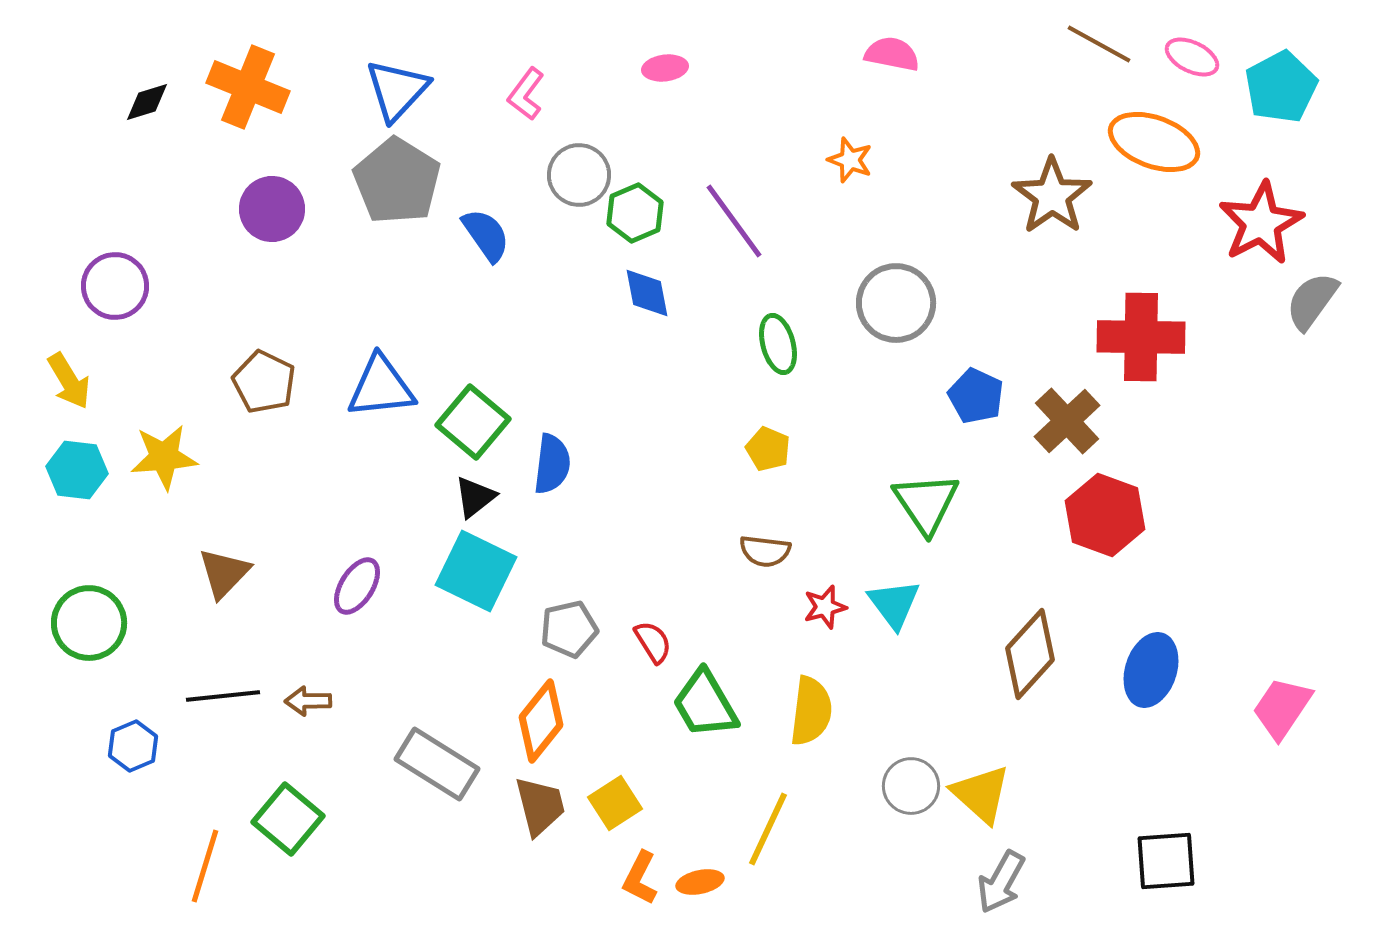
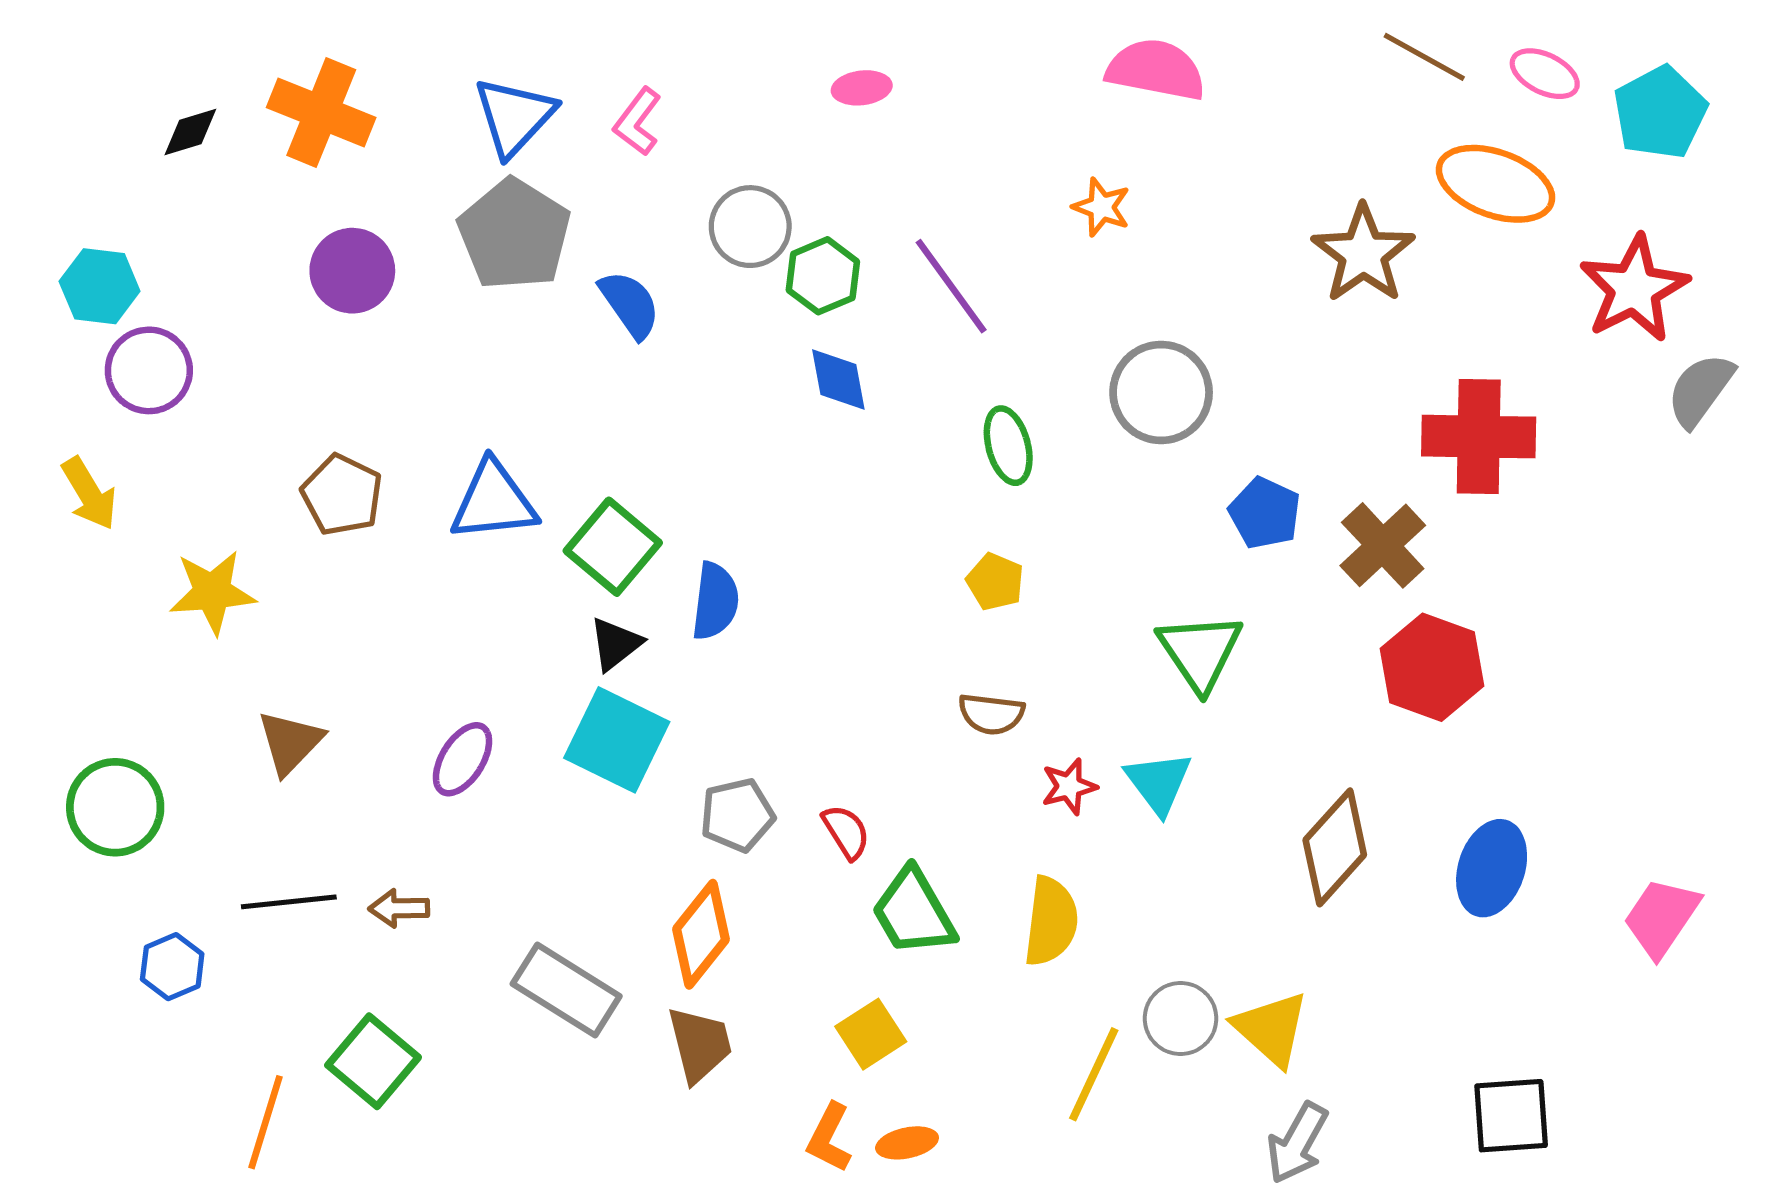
pink semicircle: (892, 54) -> (1156, 70), size x1.4
pink L-shape: (526, 94) -> (637, 122), moved
cyan hexagon: (77, 470) -> (100, 286), moved
yellow square: (615, 803) -> (871, 1034), moved
yellow line: (768, 829) -> (1094, 1074), moved

